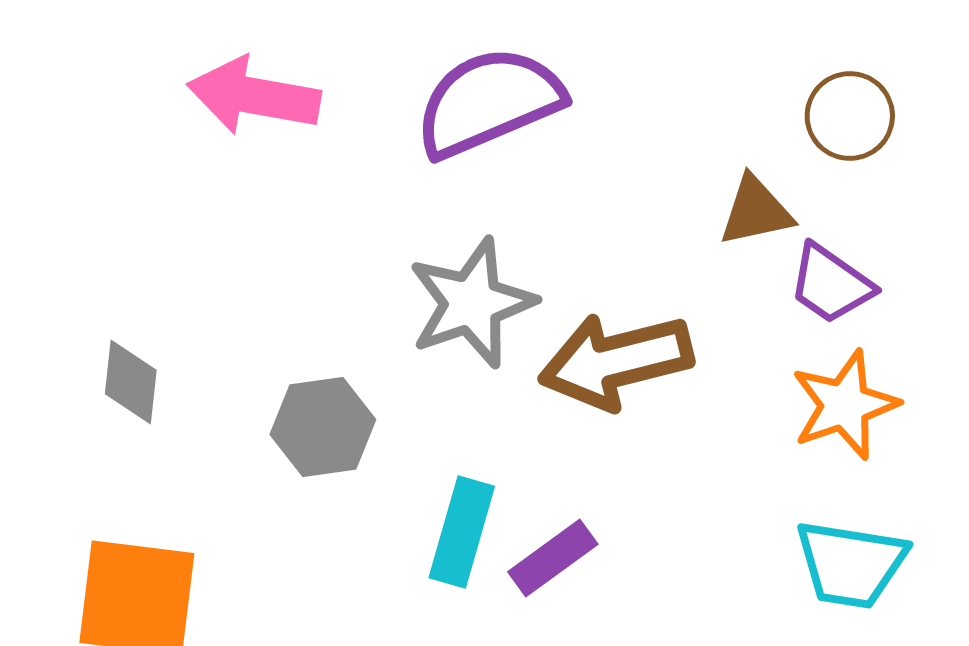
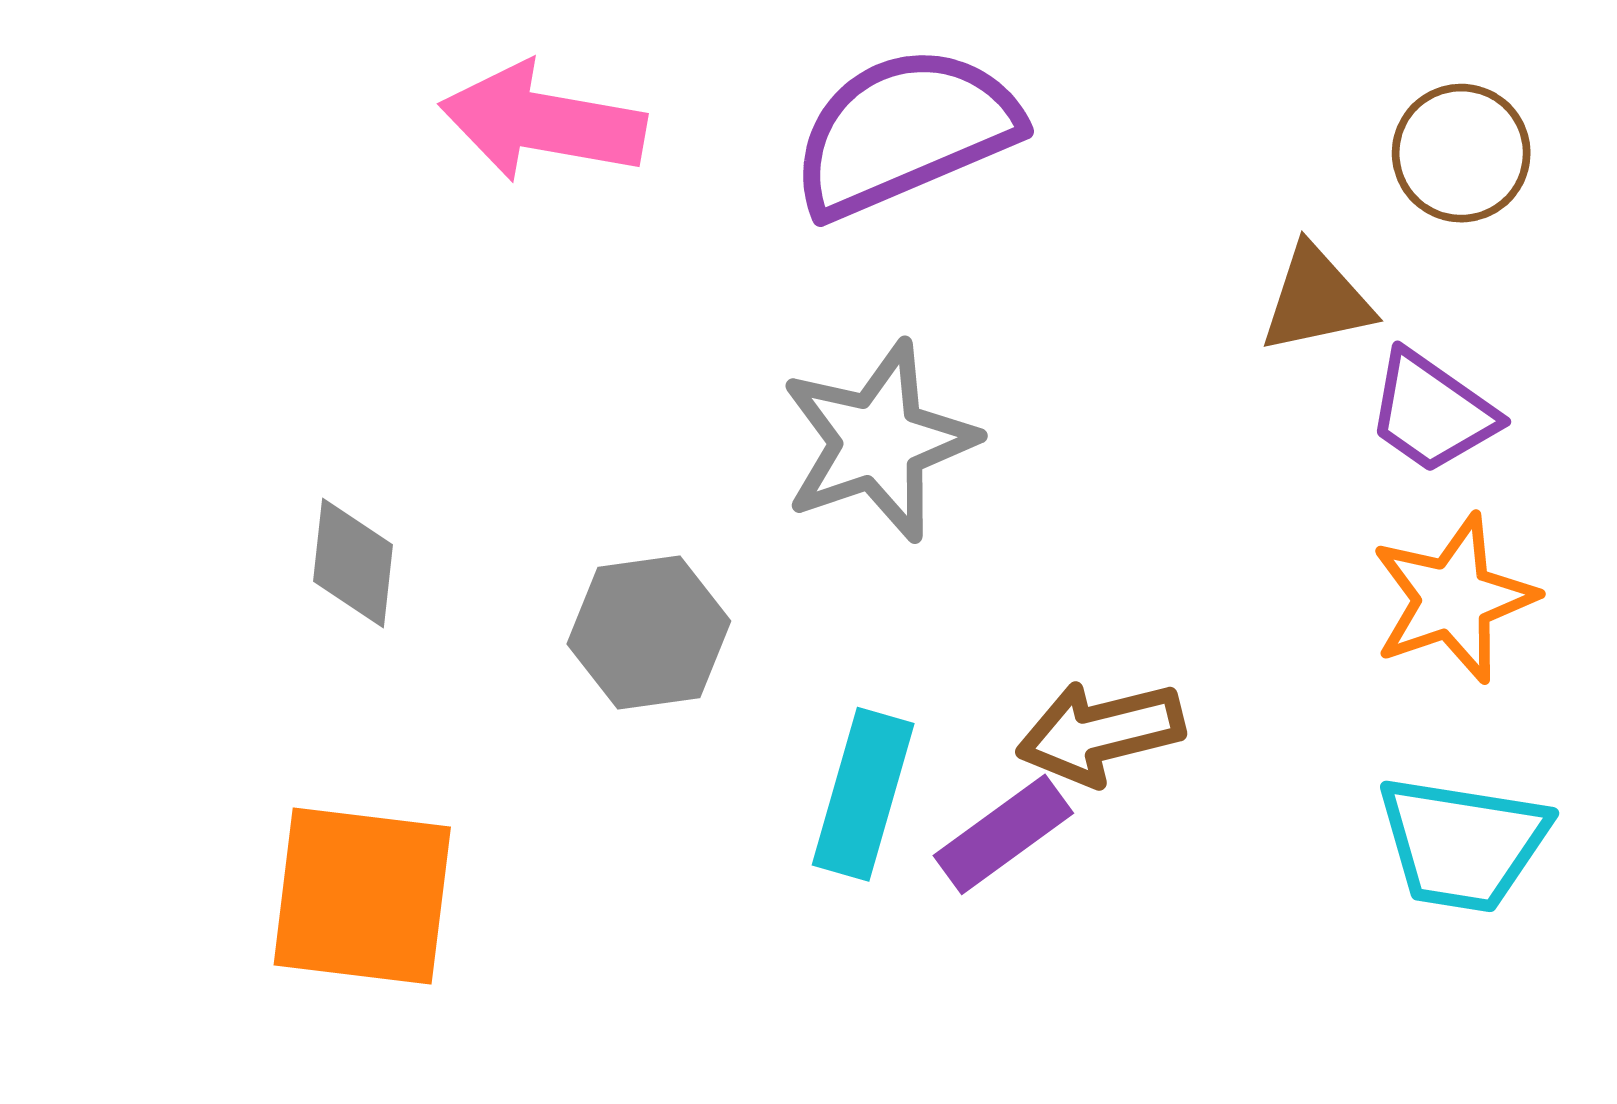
brown arrow: (616, 361) -> (1100, 733), moved, size x0.7

